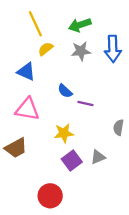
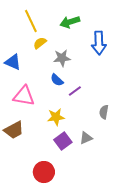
gray star: (81, 51) -> (62, 58), moved
blue triangle: (26, 72) -> (13, 62), moved
purple line: (85, 104) -> (75, 91), turned -48

